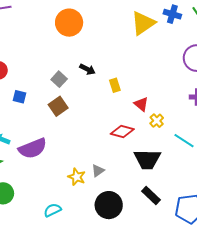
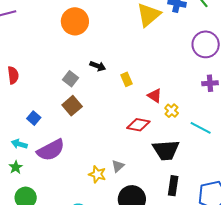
blue square: (19, 97) -> (34, 118), moved, turned 32
black rectangle: (151, 196) -> (173, 186), turned 60

